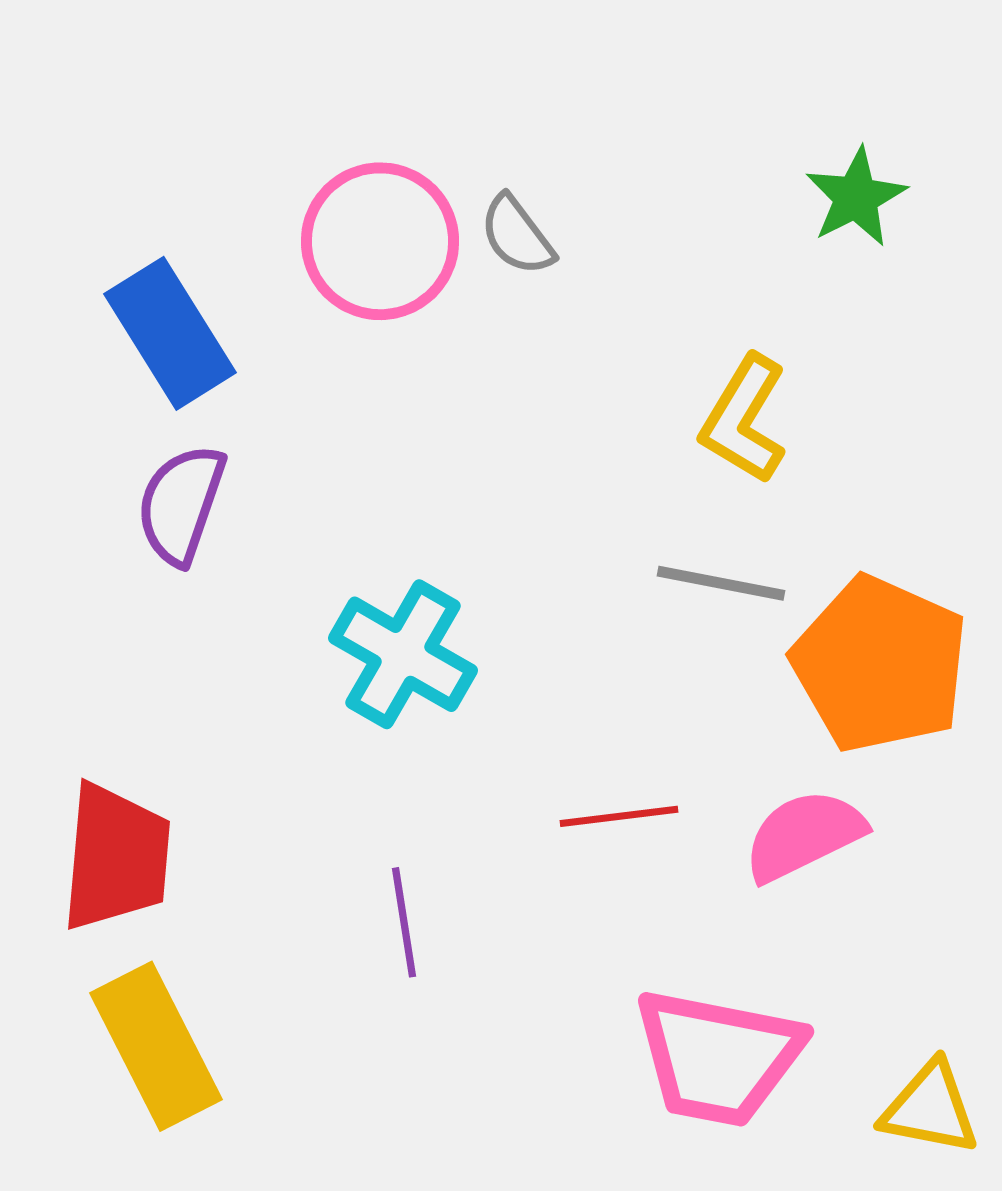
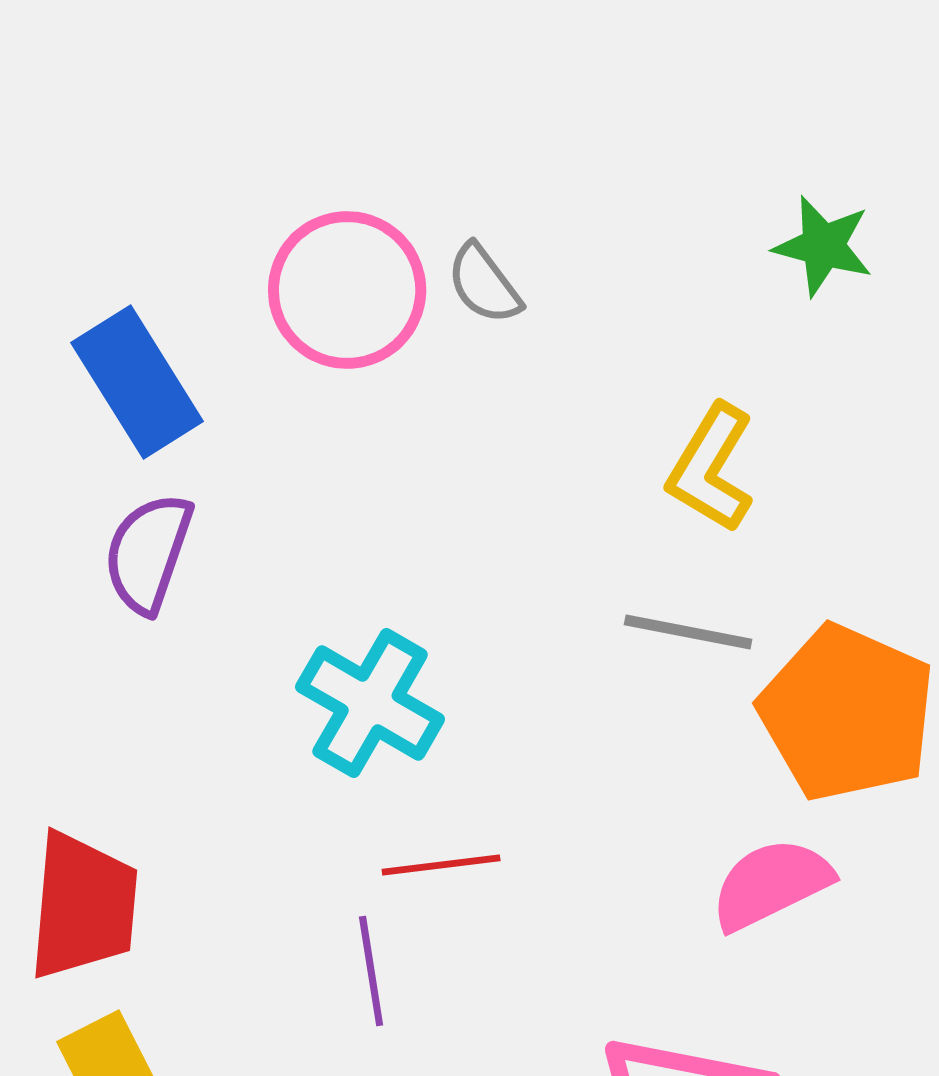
green star: (856, 197) -> (823, 246), turned -30
red line: (619, 816) -> (441, 865), moved

